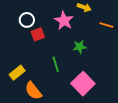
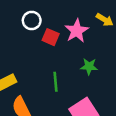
red square: (38, 34) -> (51, 37), moved, turned 32

